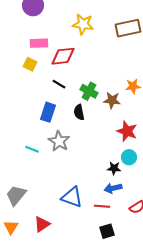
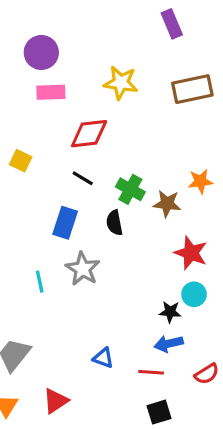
pink rectangle: (39, 43) -> (51, 92), moved
yellow square: (30, 64) -> (21, 161), moved
cyan line: (32, 149) -> (40, 282), turned 56
blue triangle: (72, 197) -> (103, 358), size x0.6

